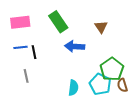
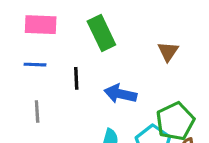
blue arrow: (75, 46) -> (120, 94), moved
black line: (34, 52) -> (76, 78), moved

